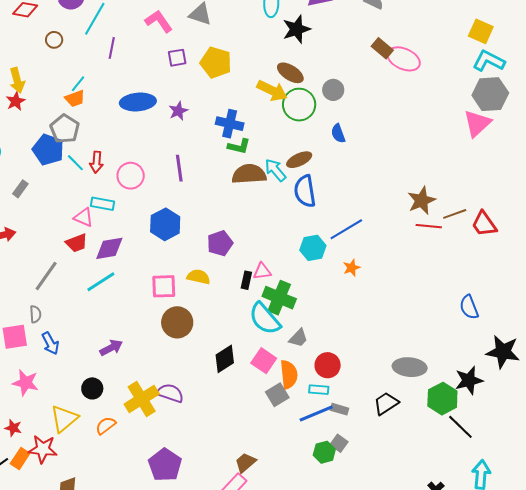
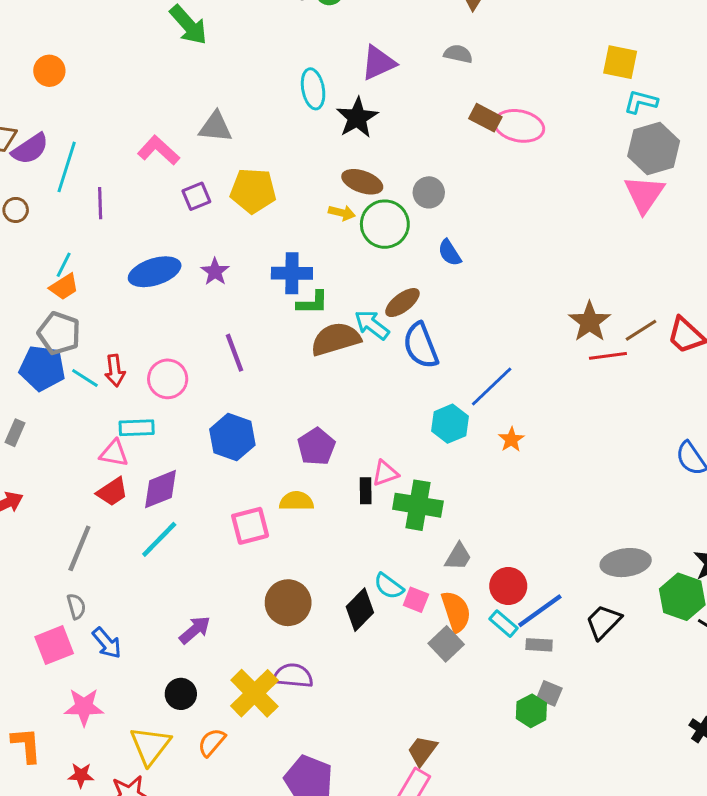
cyan L-shape: (489, 61) -> (641, 102), size x0.7
yellow arrow: (272, 91) -> (342, 213), size x0.6
cyan semicircle: (265, 319) -> (389, 586), moved, size x0.6
brown circle: (177, 322) -> (288, 603), moved
pink square: (264, 361) -> (416, 600), size x0.7
cyan rectangle: (319, 390) -> (504, 624), turned 48
blue line: (316, 414) -> (540, 611), moved

